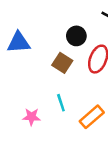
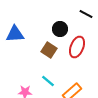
cyan line: (61, 103) -> (48, 81), turned -32

